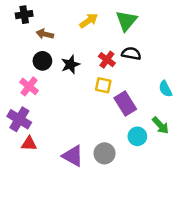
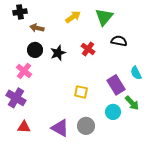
black semicircle: (131, 54) -> (119, 41), moved
yellow square: (103, 85) -> (81, 92), moved
purple rectangle: (125, 103) -> (116, 85), moved
red triangle: (29, 144) -> (24, 127), moved

